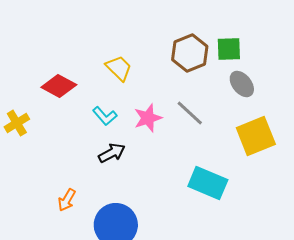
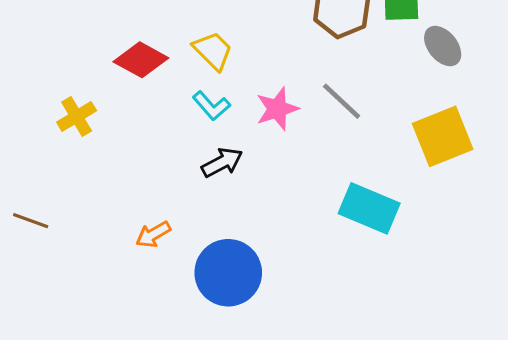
yellow trapezoid: (119, 68) -> (213, 51), moved
gray ellipse: (242, 84) -> (443, 46), moved
orange arrow: (67, 200) -> (153, 234), turned 30

